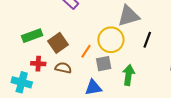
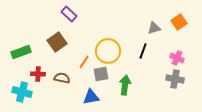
gray triangle: (129, 16) -> (154, 28), moved, size x0.6
green rectangle: (32, 36) -> (21, 52), moved
brown square: (58, 43) -> (57, 42), moved

